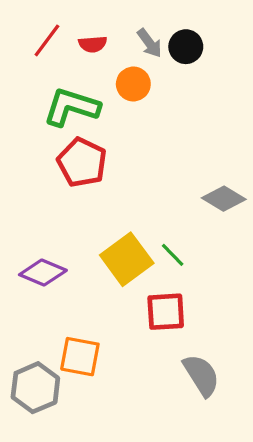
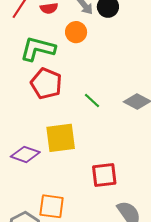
green line: (173, 255) -> (92, 100), moved
yellow square: (127, 259) -> (61, 138), moved, turned 32

